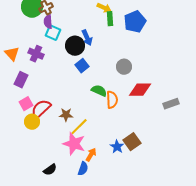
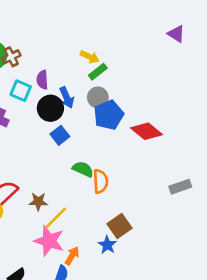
green rectangle: (110, 19) -> (98, 72), turned 56
purple semicircle: (48, 22) -> (42, 80), moved
blue pentagon: (135, 22) -> (109, 115), moved
gray circle: (124, 67) -> (98, 97), moved
red diamond: (140, 90) -> (147, 131), moved, turned 40
brown square: (132, 142) -> (119, 226), moved

